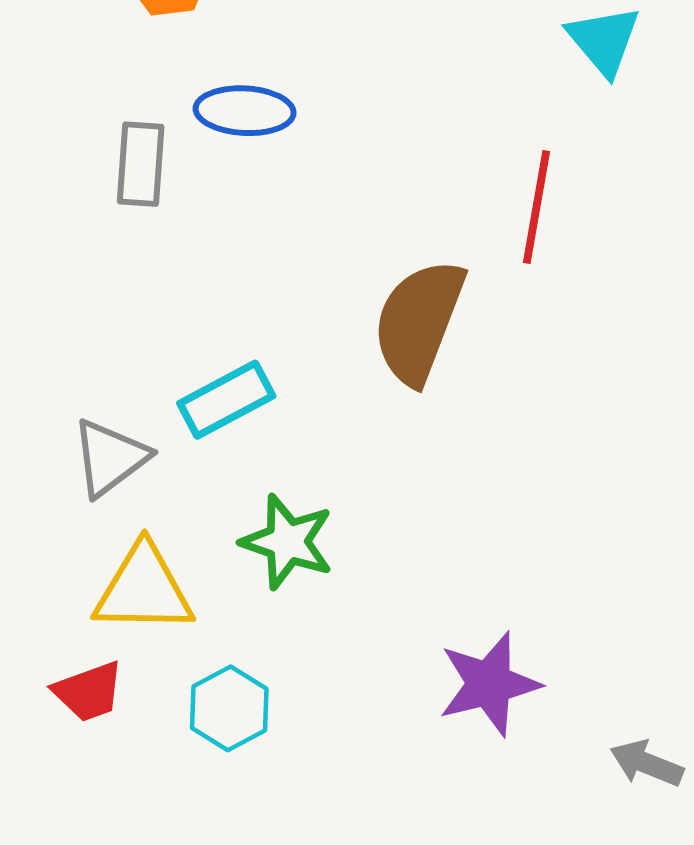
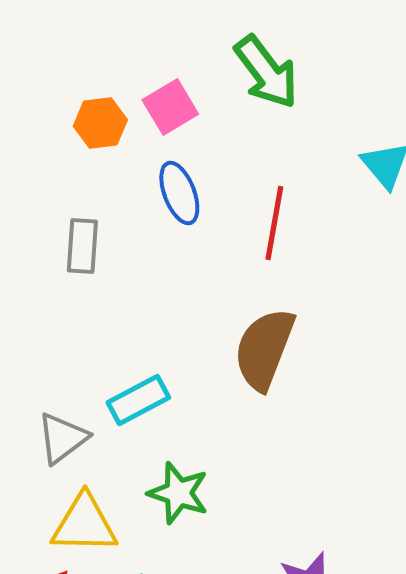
blue ellipse: (245, 111) -> (179, 193), moved, turned 66
red line: (537, 207) -> (274, 223), moved

